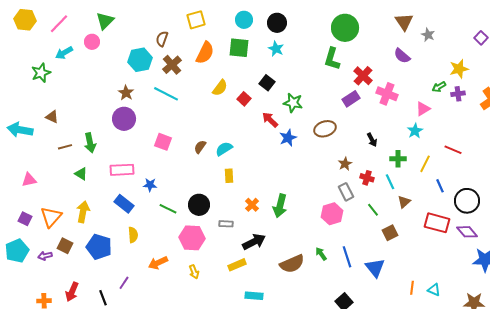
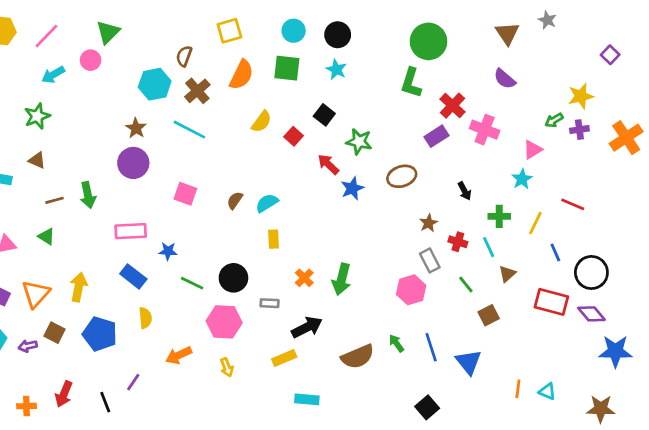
gray star: (428, 35) -> (547, 20), moved
green star: (41, 73) -> (37, 116), moved
green triangle: (81, 174) -> (46, 236), moved

